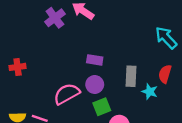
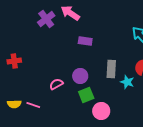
purple rectangle: (95, 60) -> (85, 41), moved
pink semicircle: (67, 94) -> (56, 84), size x0.6

